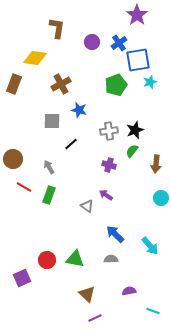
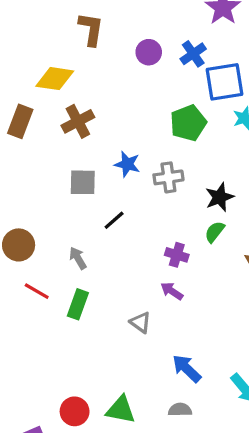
brown cross: (61, 84) -> (78, 121), moved
gray cross: (109, 131) -> (168, 177), moved
purple arrow: (106, 195) -> (172, 291), moved

